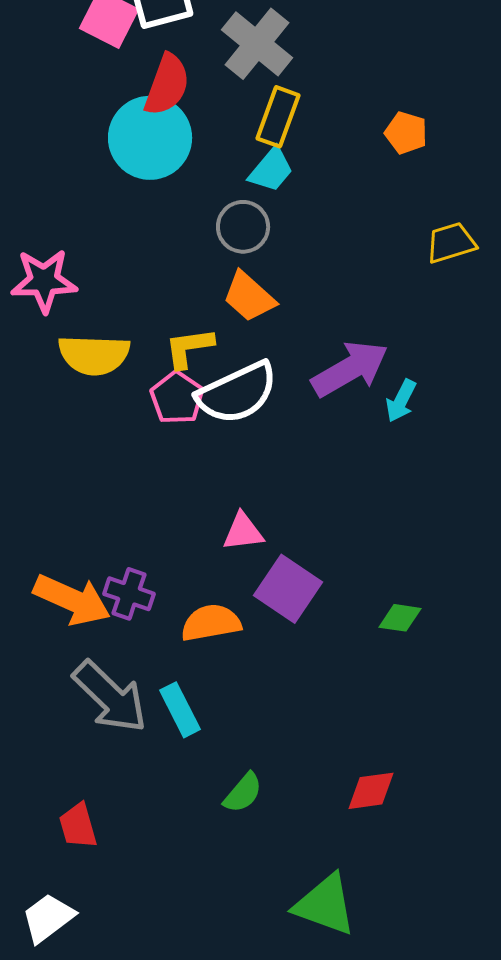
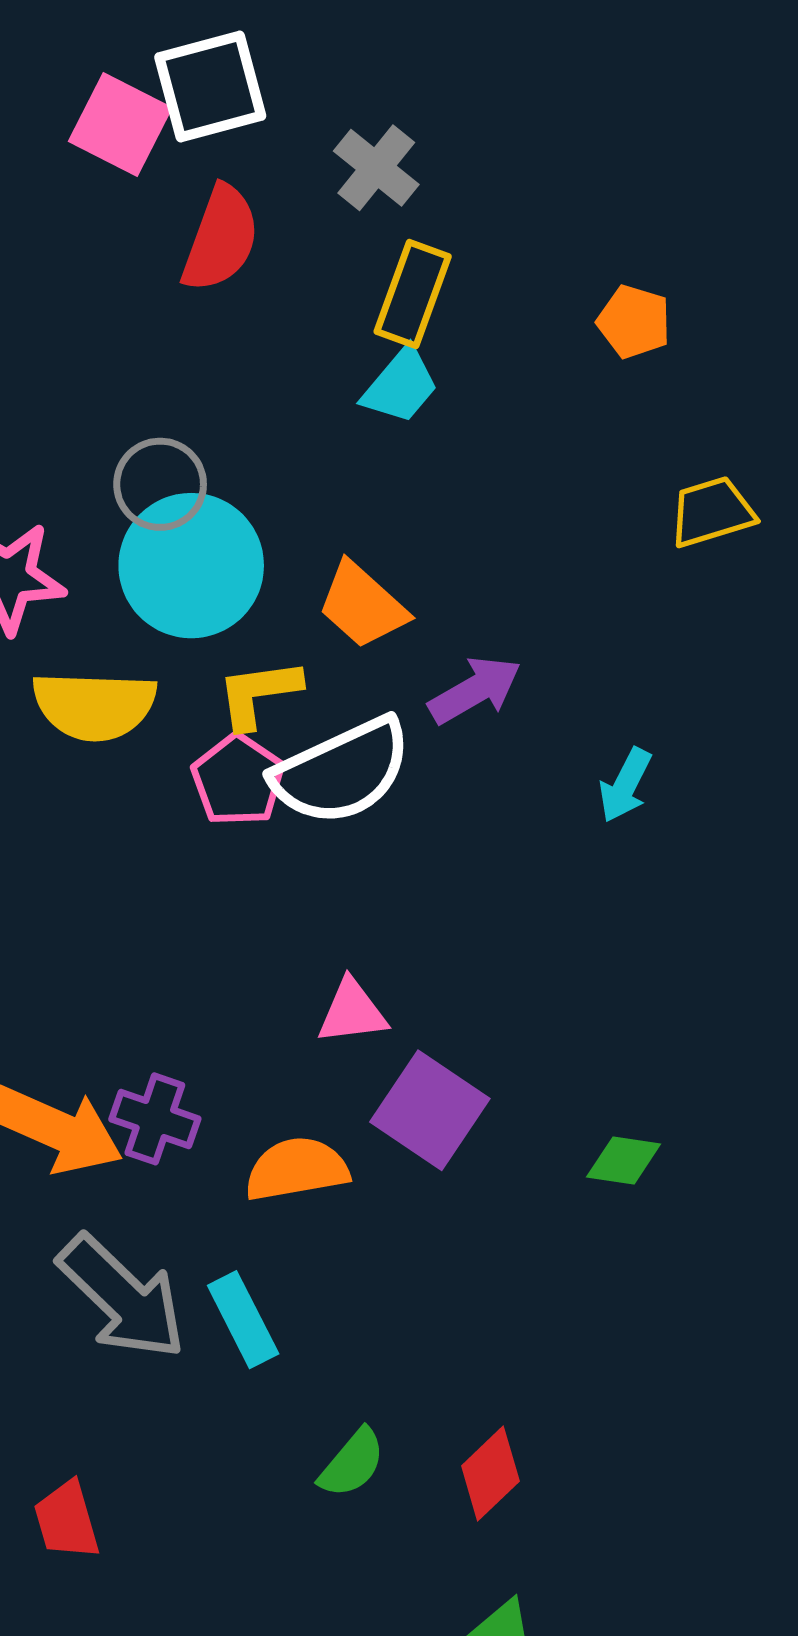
gray cross: (257, 44) -> (376, 168), size x0.7
cyan circle: (150, 138) -> (191, 566), moved
gray circle: (243, 227) -> (160, 484), moved
purple arrow: (350, 369) -> (475, 690), moved, size x0.7
red diamond: (371, 791) -> (490, 1474), moved, turned -36

